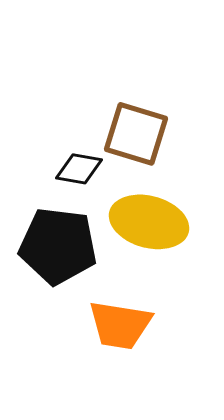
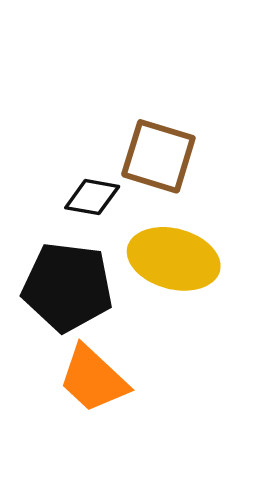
orange trapezoid: (120, 325) -> (93, 379), moved, turned 34

